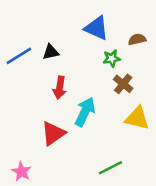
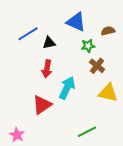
black triangle: (51, 52) -> (49, 43), moved
blue line: (19, 56) -> (28, 34), moved

